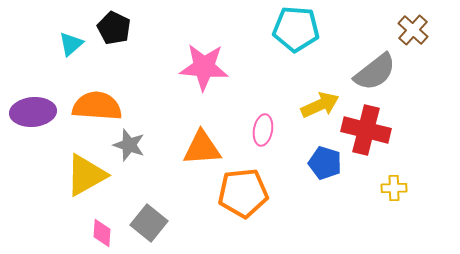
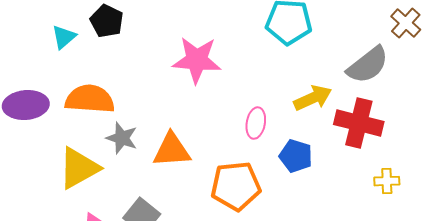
orange triangle: (202, 148) -> (172, 150), moved
blue pentagon: (325, 163) -> (296, 156), moved

